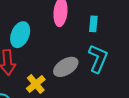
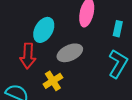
gray ellipse: (66, 67) -> (70, 53), moved

